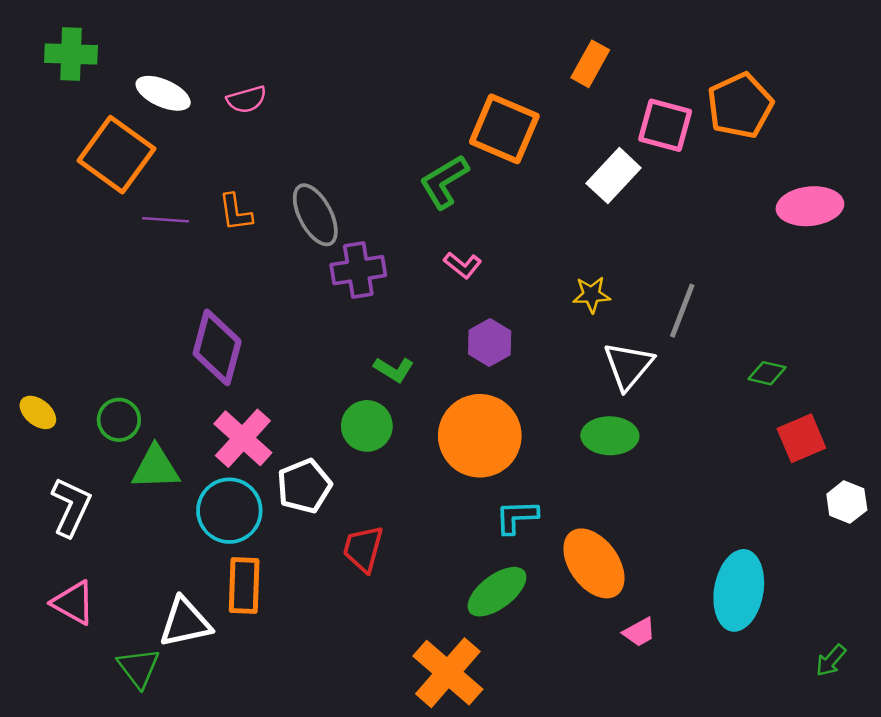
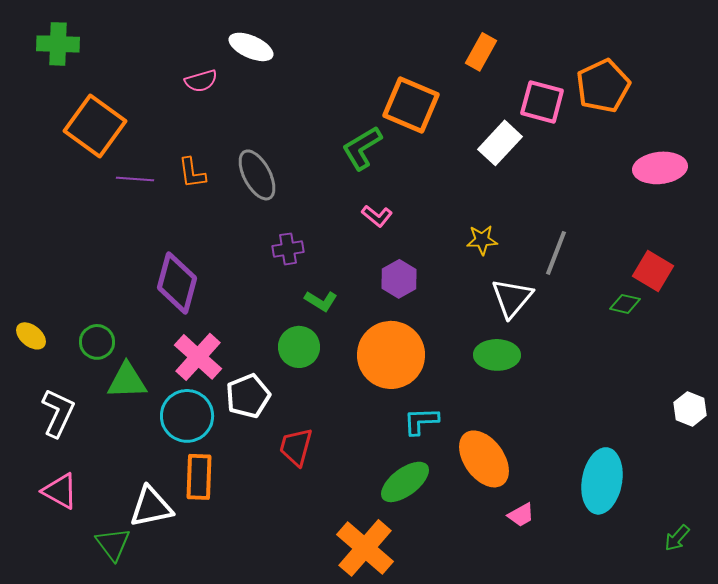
white ellipse: (163, 93) -> (251, 47), moved
purple cross: (358, 270) -> (288, 249), moved, size x0.7
red square: (801, 438) -> (653, 271), moved, turned -36

